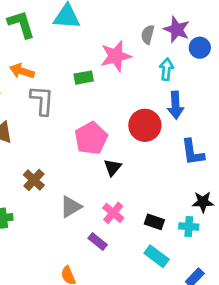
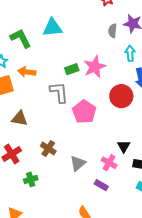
pink star: (116, 56) -> (95, 67), moved
gray L-shape: (42, 100) -> (59, 92), moved
black triangle: (113, 167) -> (124, 146), moved

